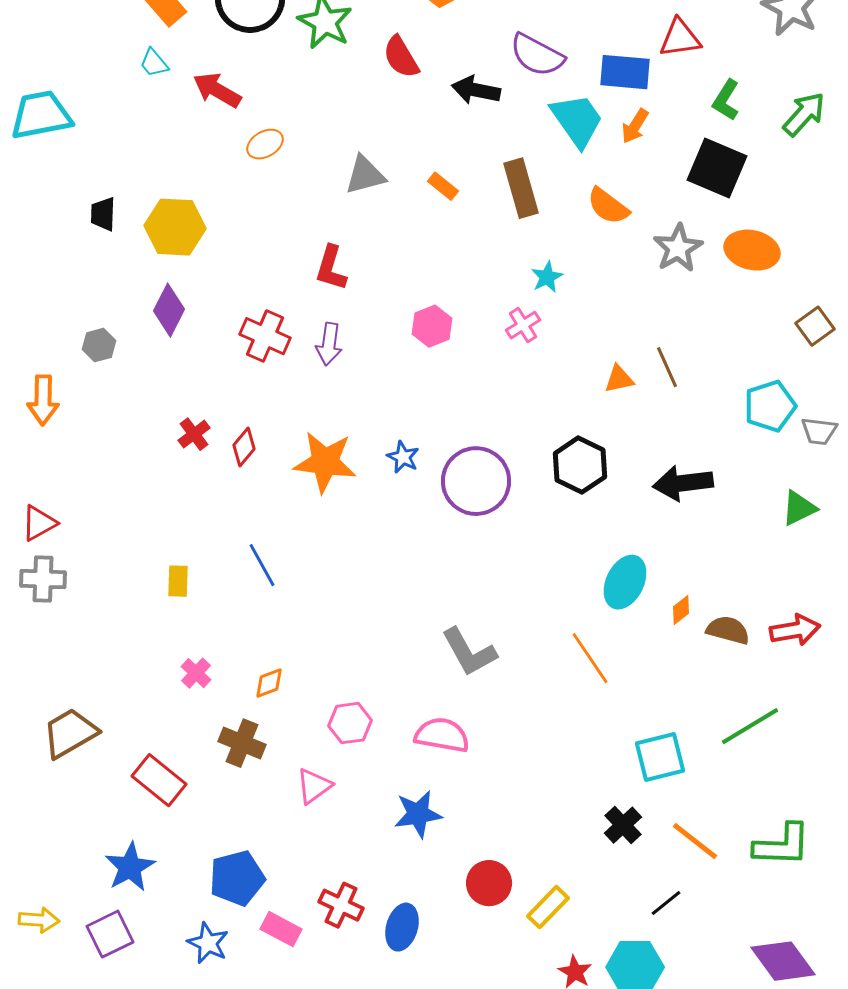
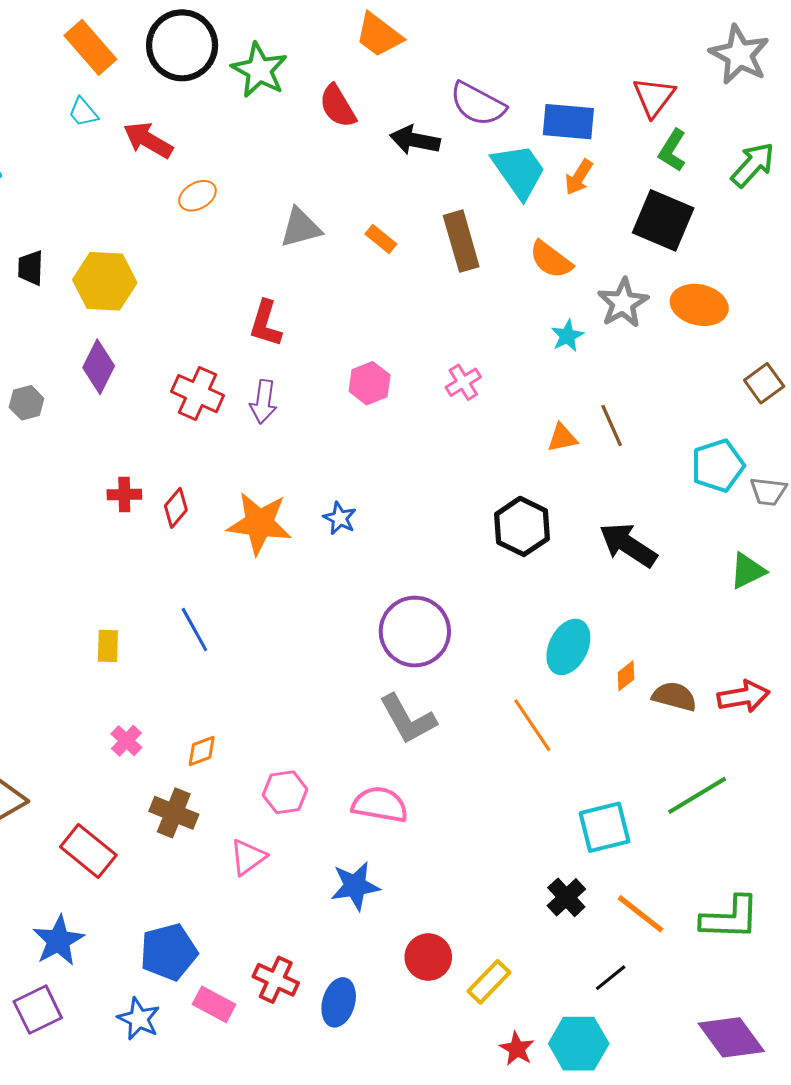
red triangle: (680, 38) -> (654, 97), moved, turned -45
cyan star: (547, 277) -> (567, 336), moved
red cross: (194, 434) -> (124, 494), turned 36
purple circle: (476, 481) -> (415, 632), moved
black arrow: (683, 483) -> (628, 545), turned 40

